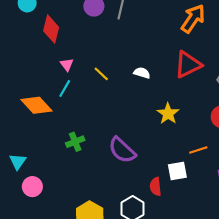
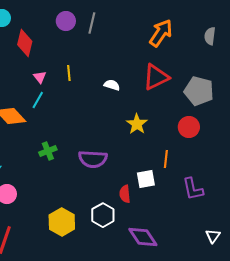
yellow line: (101, 74) -> (69, 73), moved, turned 42
purple semicircle: (122, 150) -> (93, 159), turned -40
orange line: (198, 150) -> (166, 159), turned -66

